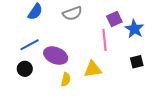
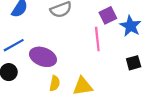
yellow triangle: (93, 69) -> (83, 86), moved

